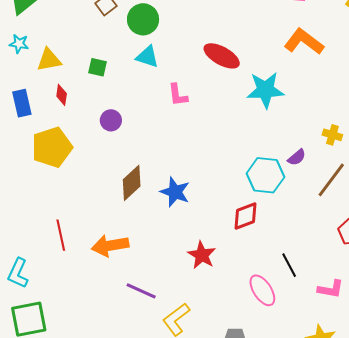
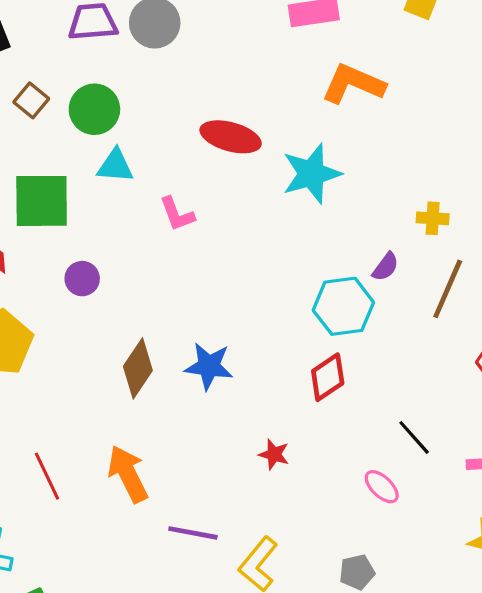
green square: (98, 67) -> (42, 201), size x2.0
orange arrow: (110, 246) -> (128, 474), turned 87
red star: (202, 255) -> (274, 454), size x0.7
pink ellipse: (262, 290) -> (382, 487), size x0.7

